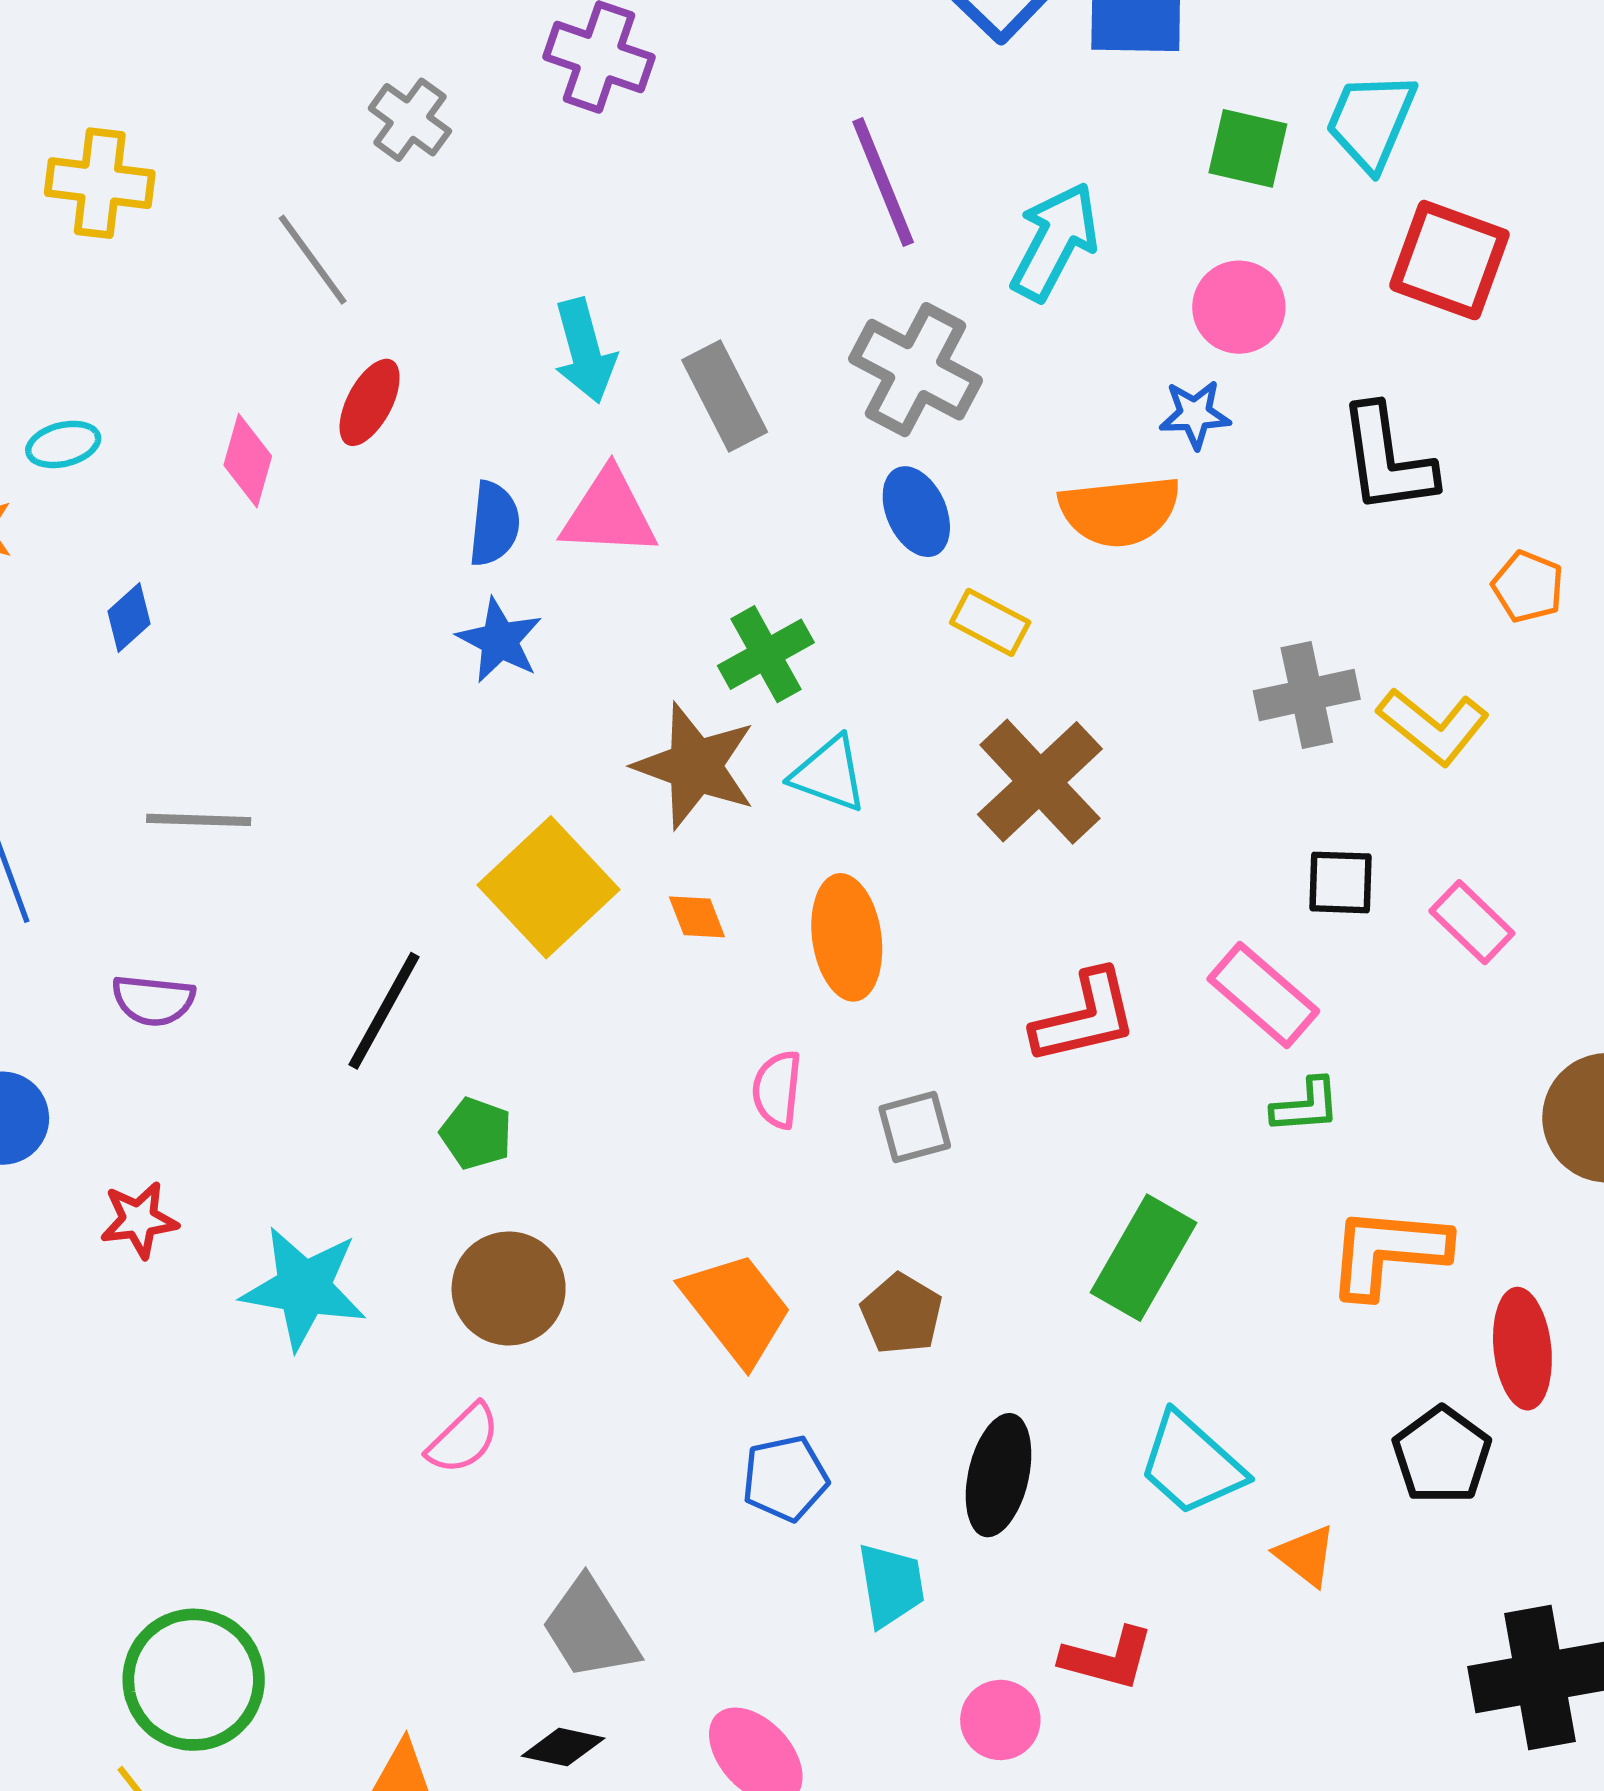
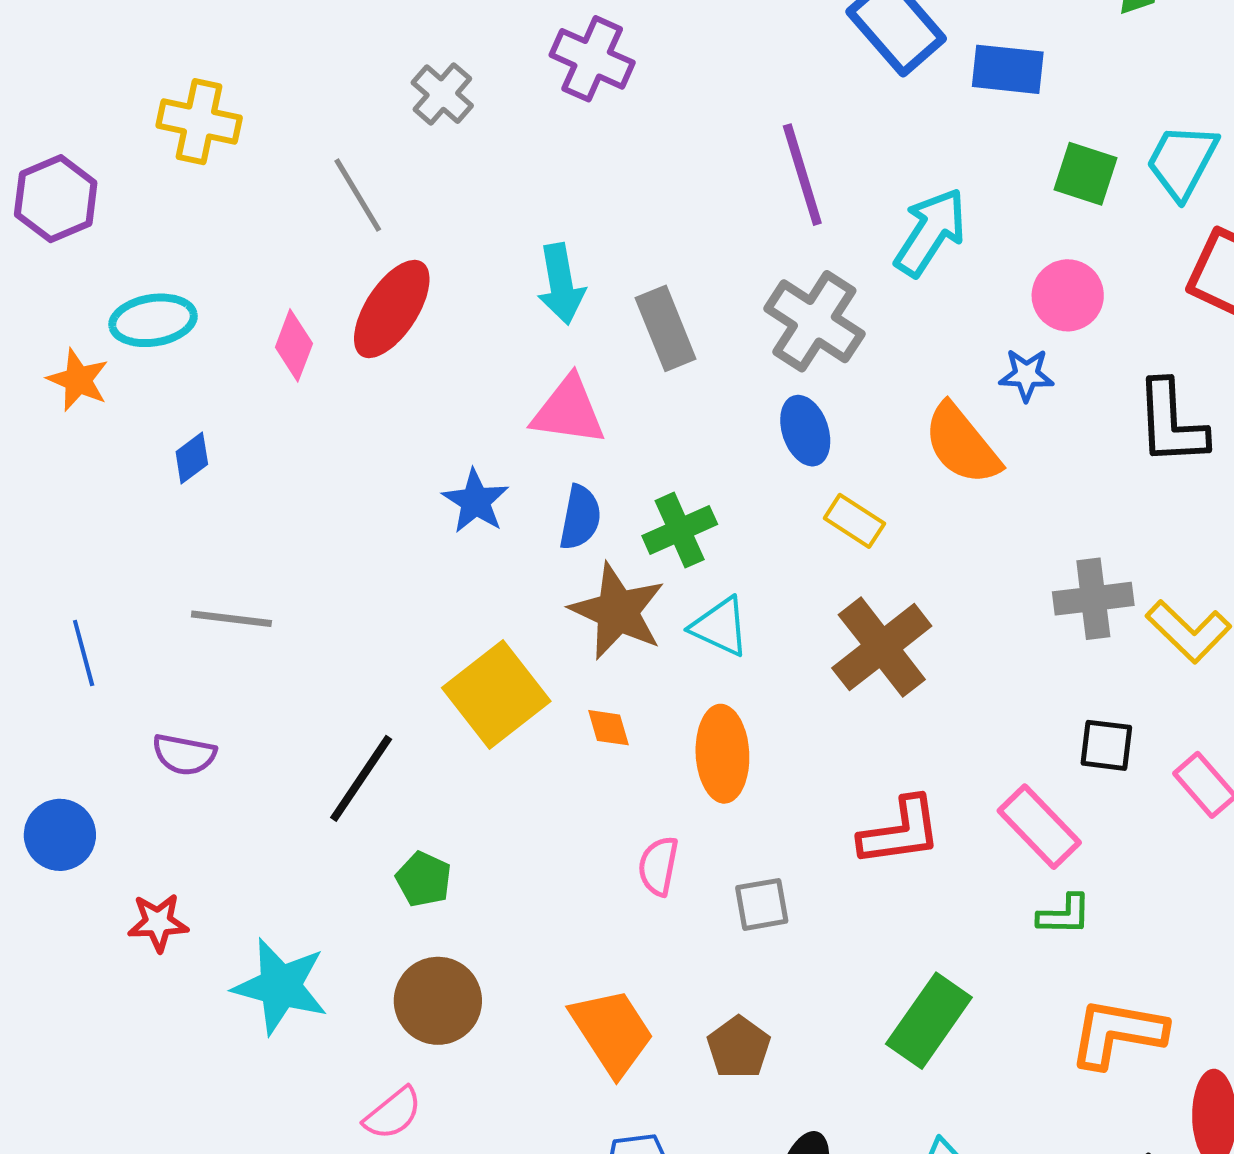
red ellipse: (370, 402) -> (392, 309), size x1.5
cyan ellipse: (63, 444) -> (153, 320), size x1.5
orange semicircle: (1120, 511) -> (962, 444), turned 52
blue semicircle: (494, 524) -> (580, 518), moved

